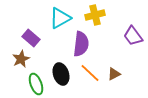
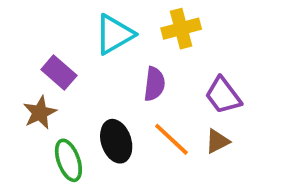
purple trapezoid: (133, 36) -> (223, 95), moved
purple semicircle: (81, 44) -> (154, 84), size x0.7

